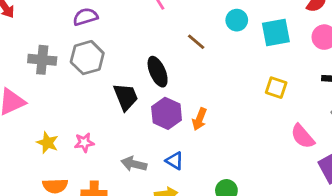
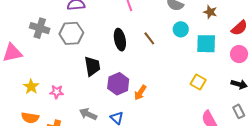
black ellipse: (158, 72) -> (120, 40), moved

